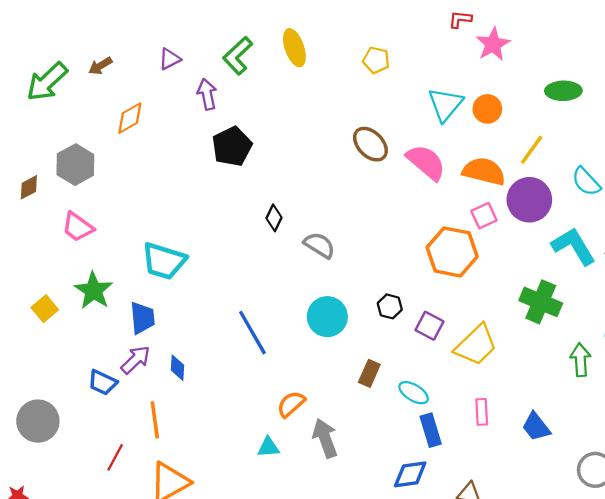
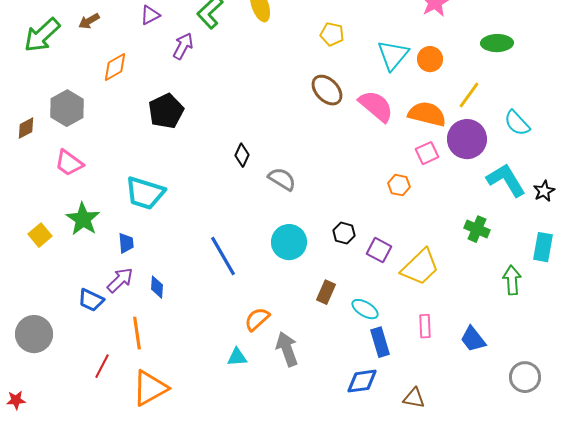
yellow pentagon: (376, 60) -> (332, 34), moved
purple arrow: (207, 94) -> (183, 46), turned 40
black pentagon: (232, 146) -> (166, 111), moved
orange hexagon: (452, 252) -> (399, 185), size x0.5
green cross: (541, 302) -> (477, 229), size x0.7
blue trapezoid: (142, 318) -> (126, 243), size x0.7

